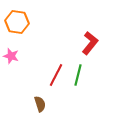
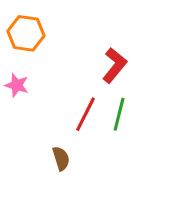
red L-shape: (90, 43) -> (114, 65), moved

